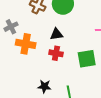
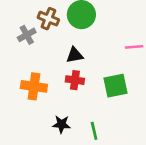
gray cross: (11, 27) -> (27, 35), moved
orange cross: (26, 44) -> (34, 86), moved

